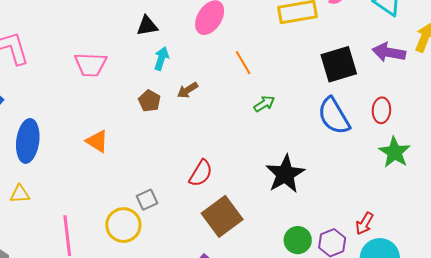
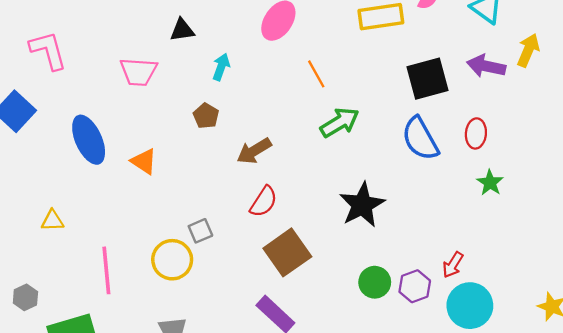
black triangle: (147, 26) -> (182, 30), moved
brown arrow: (188, 90) -> (254, 151), moved, size x1.4
green arrow: (264, 104) -> (340, 122), size x1.6
blue ellipse: (28, 141) -> (89, 140), moved, turned -33
green star: (395, 152) -> (490, 183), size x0.7

